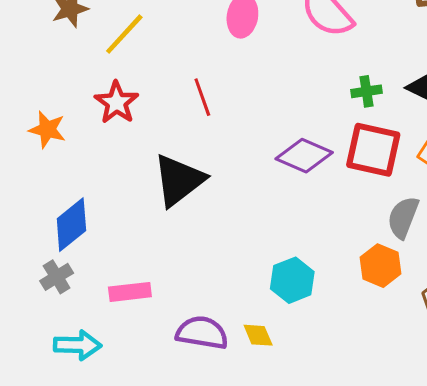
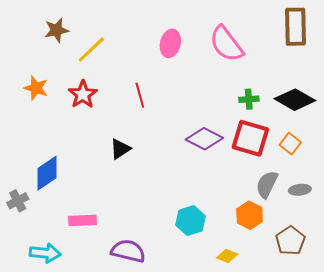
orange star: (47, 130) -> (36, 88), moved
black triangle: (179, 180) -> (120, 149), size x0.6
gray cross: (57, 277) -> (18, 201), moved
yellow diamond: (258, 335) -> (227, 256), moved, turned -50

